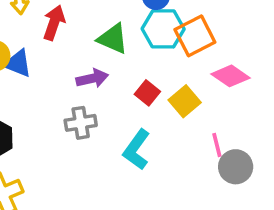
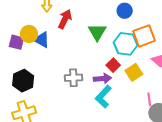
cyan hexagon: (163, 29) -> (126, 44), moved
green triangle: (113, 39) -> (97, 32), turned 30
purple arrow: (92, 78) -> (102, 79), moved

